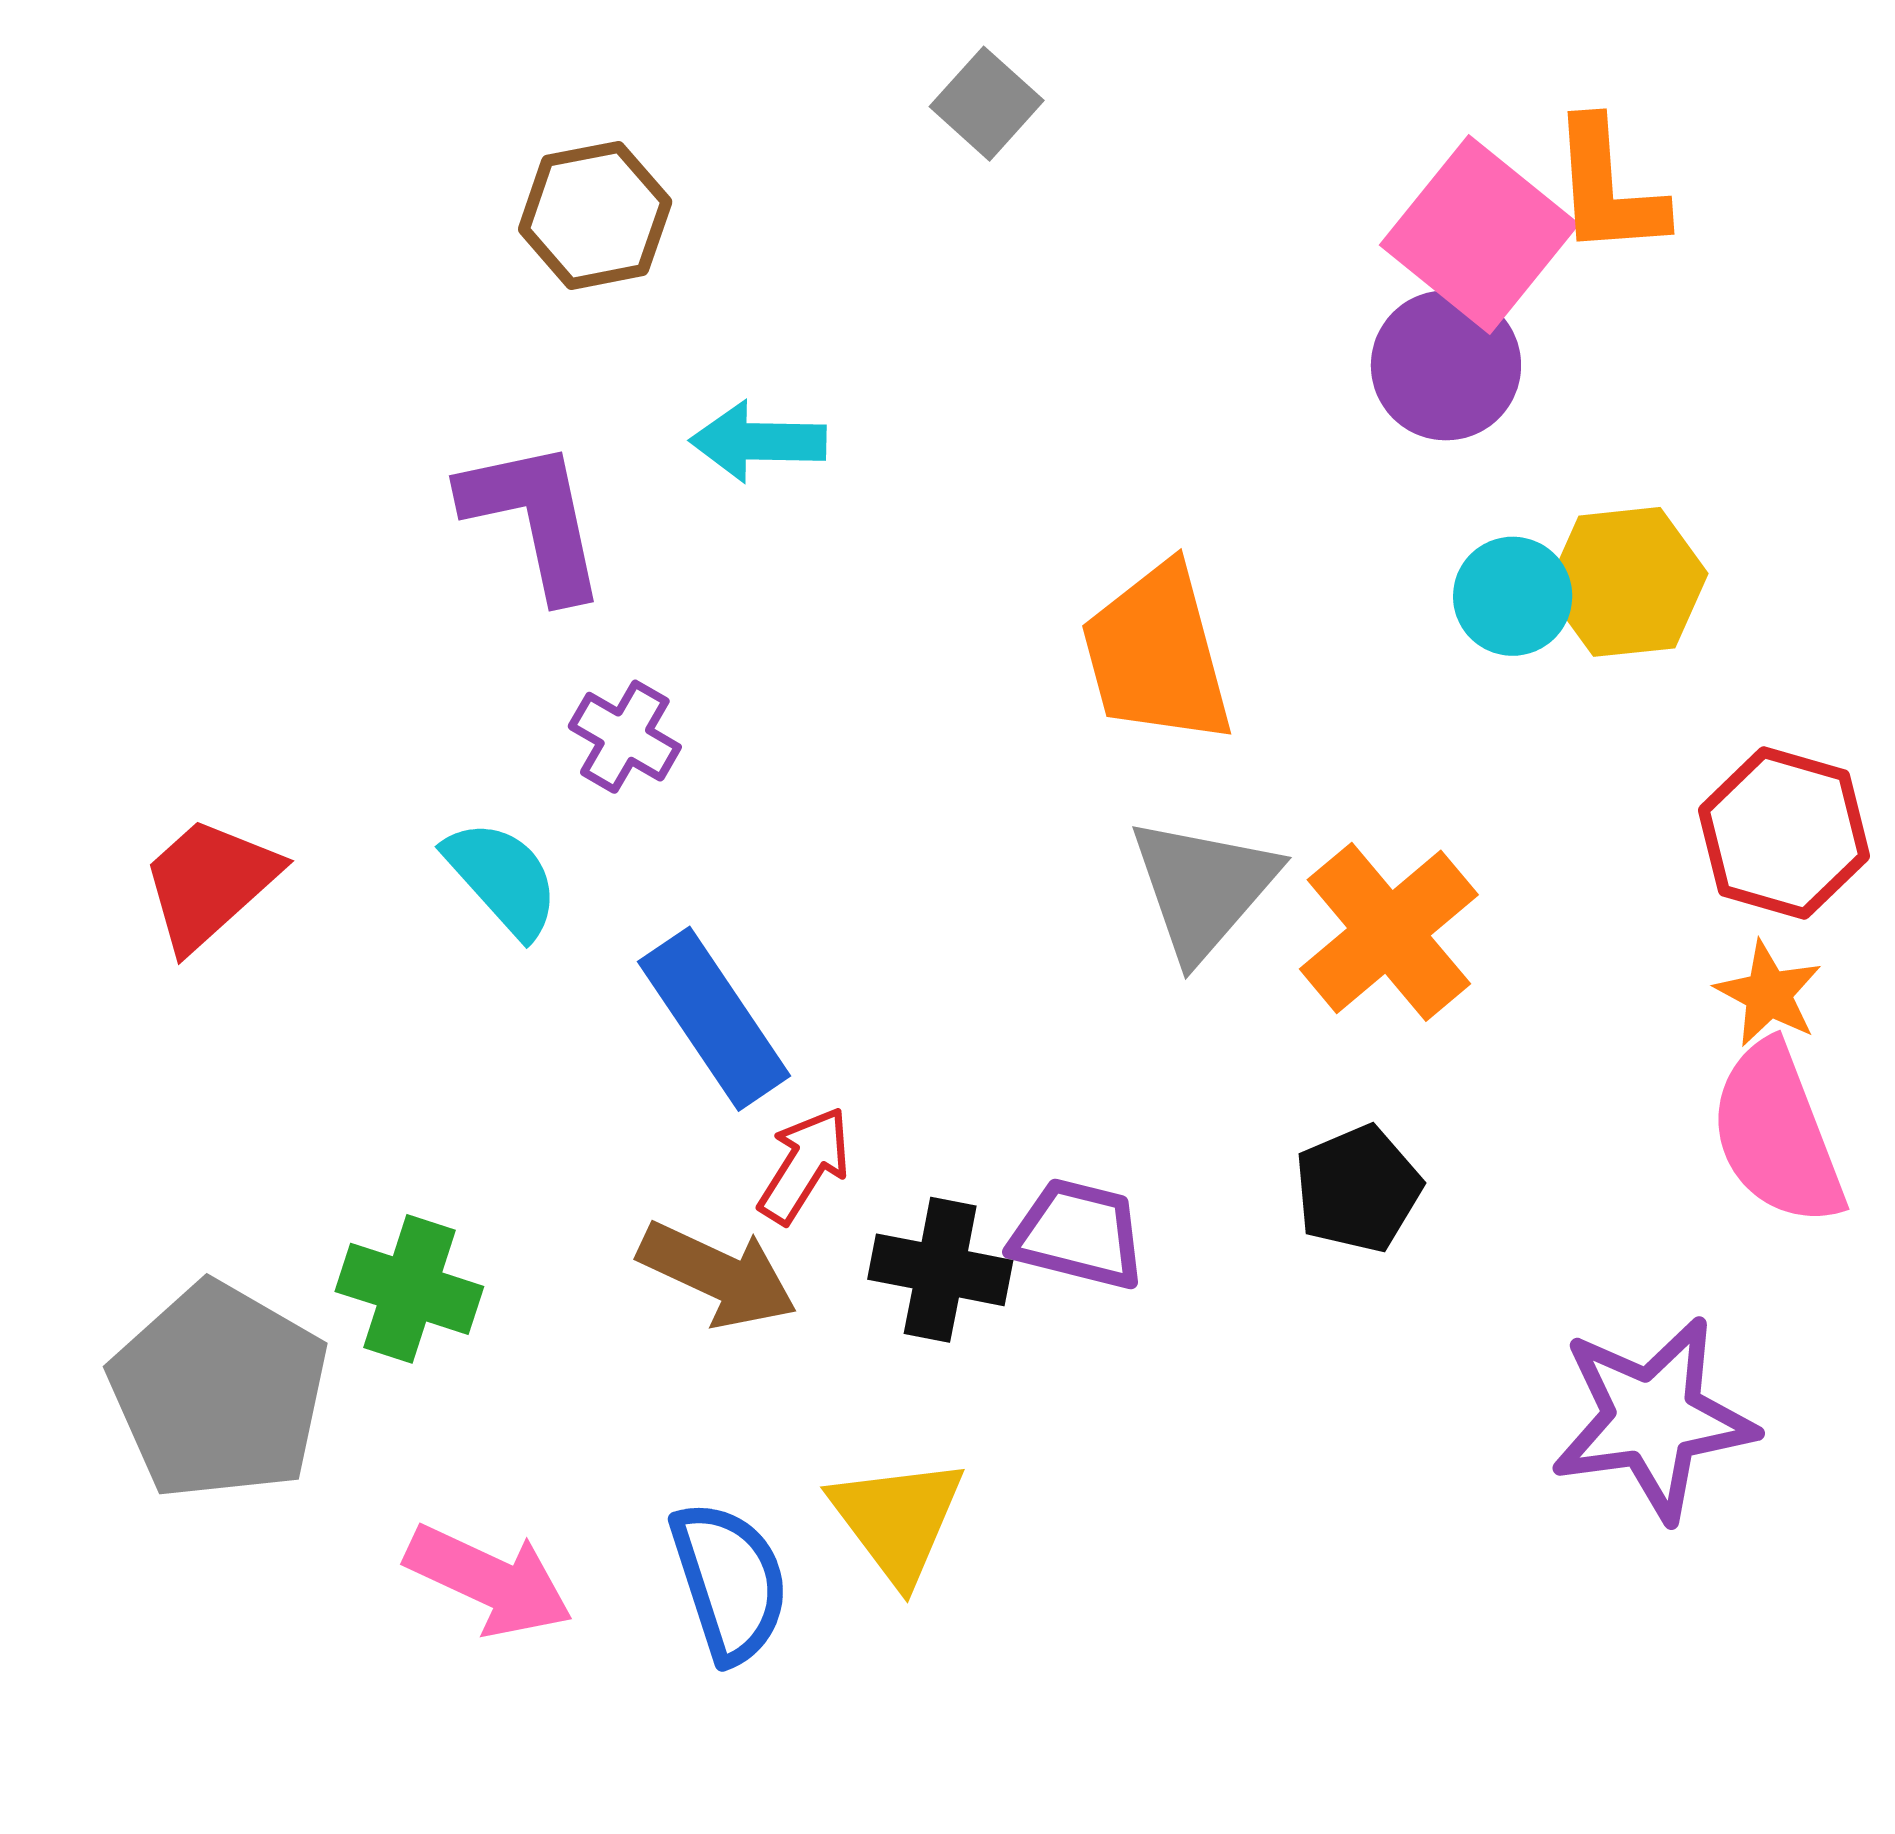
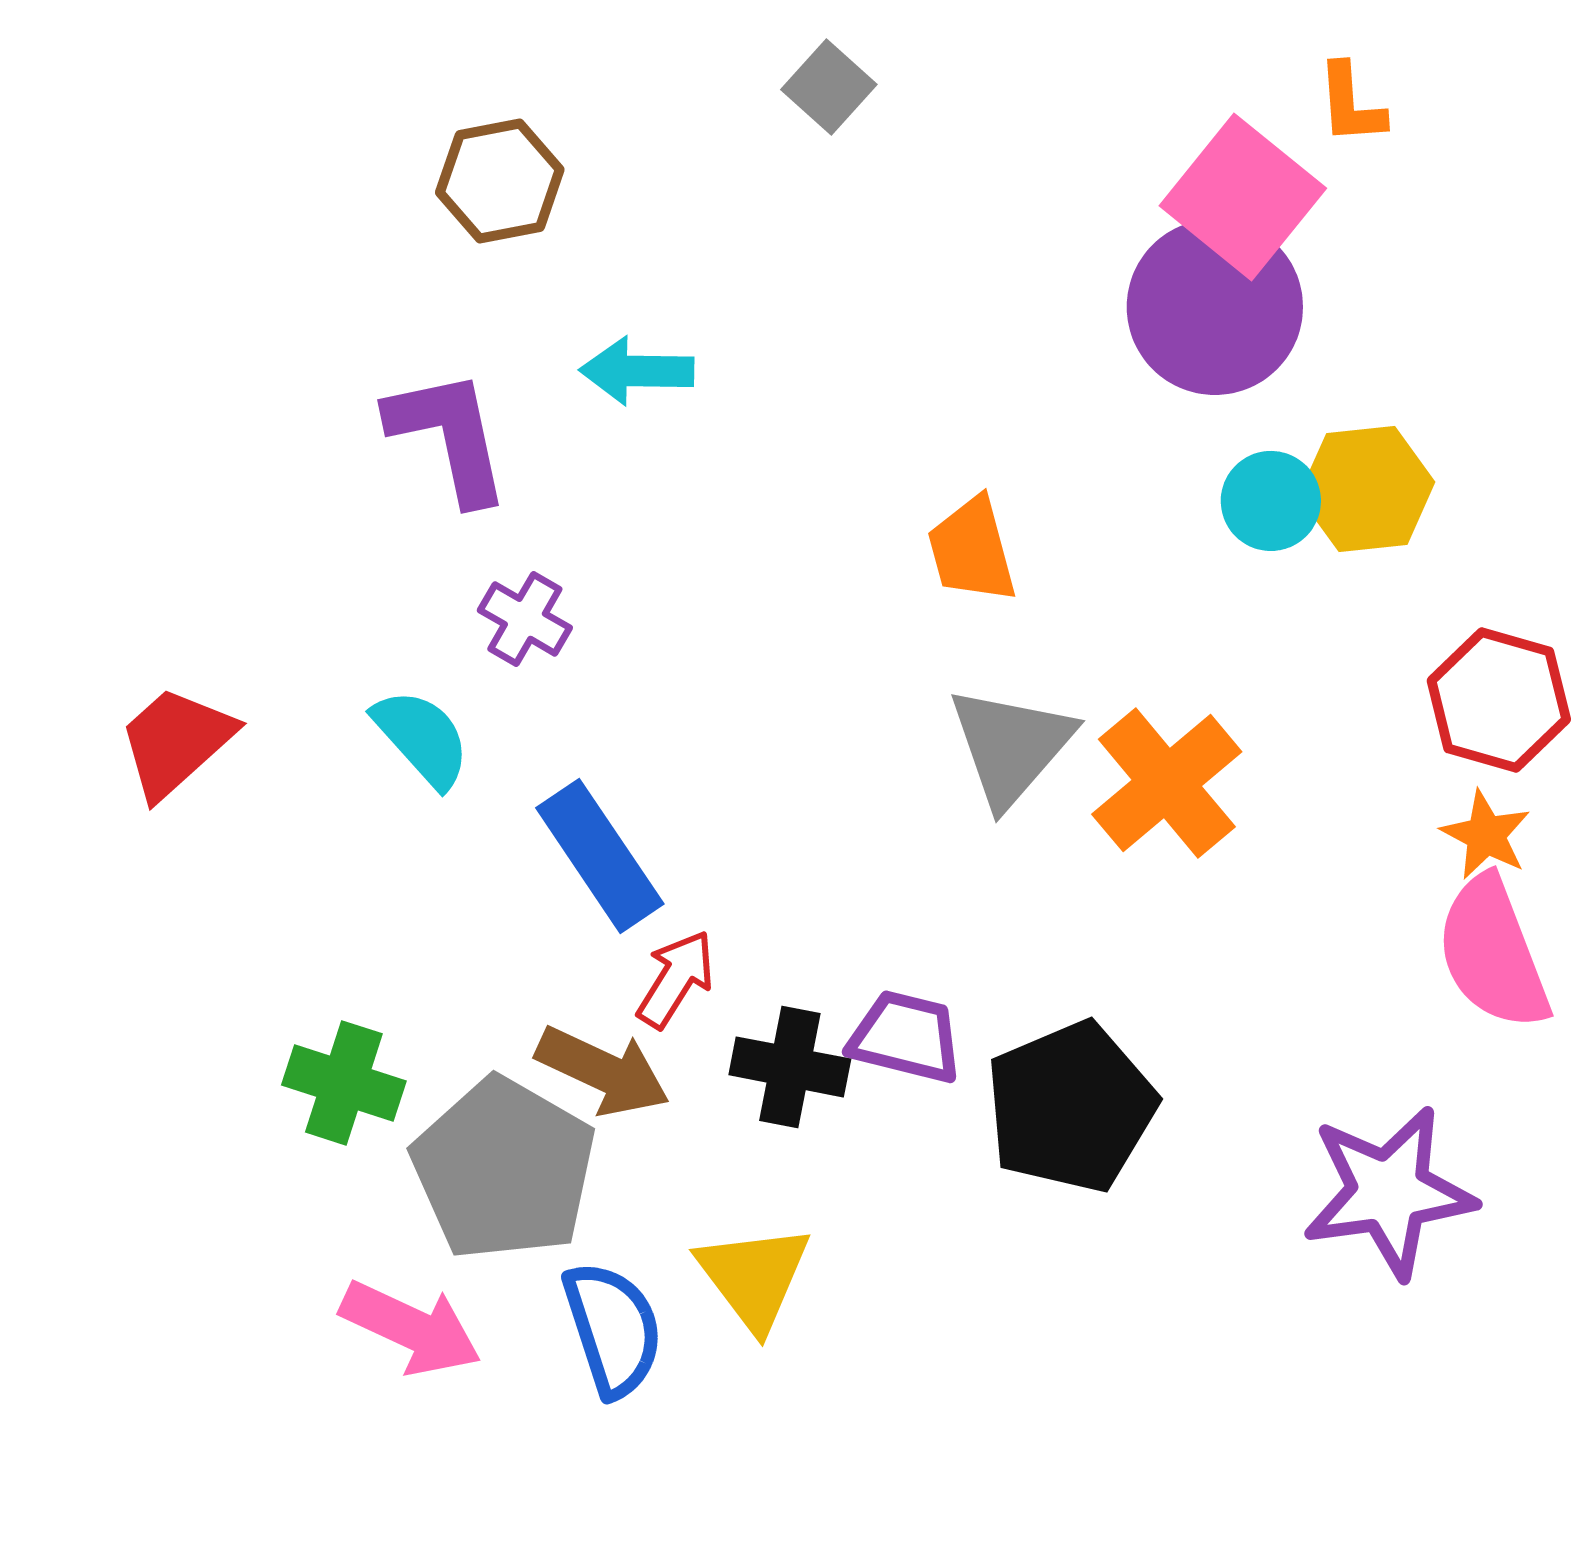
orange L-shape: (1608, 188) -> (1351, 104), moved, size x0.7
purple circle: (1446, 365) -> (1215, 307), size x1.4
orange trapezoid: (1157, 655) -> (972, 550), size x0.7
black pentagon: (1358, 1189) -> (1071, 1107), moved, size x1.6
gray pentagon: (219, 1391) -> (504, 1169), moved

